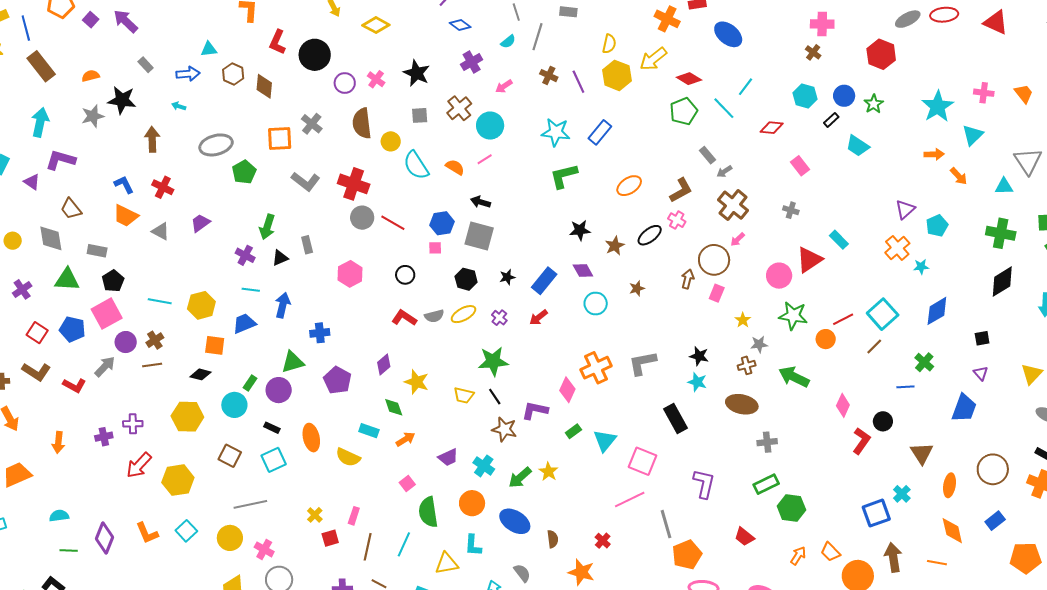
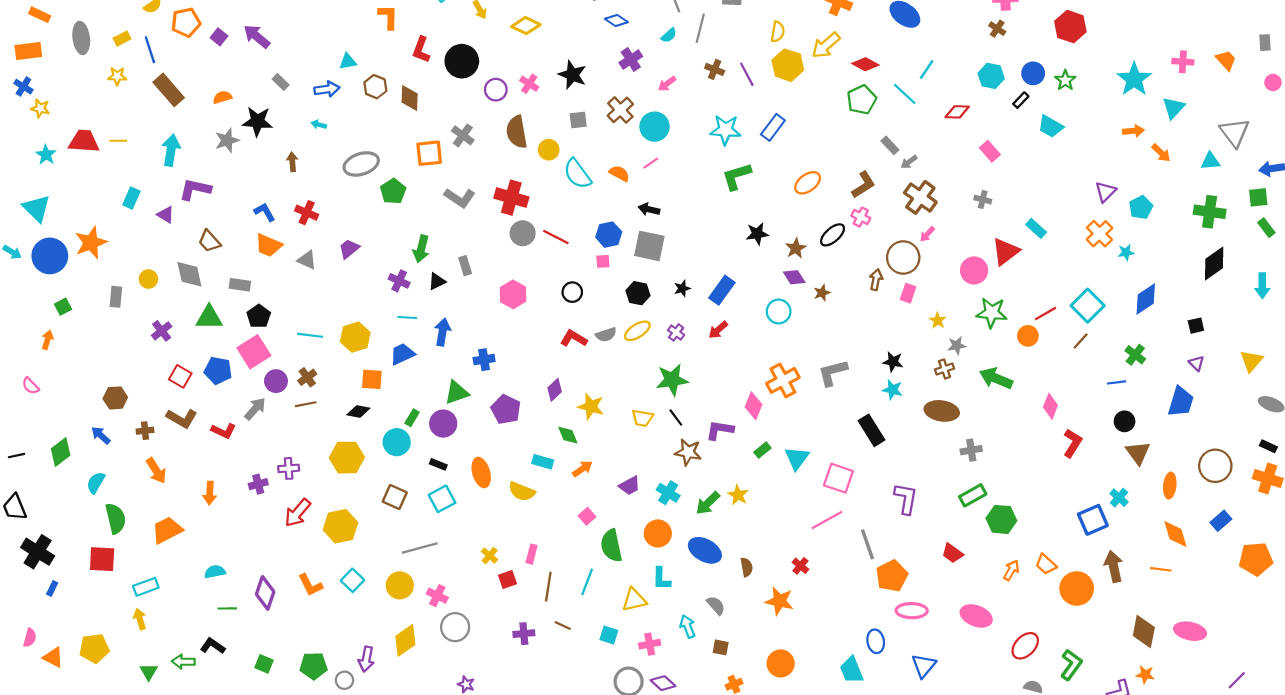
brown arrow: (152, 139) -> (292, 162), size x0.7
purple diamond: (583, 271) -> (794, 277), moved
black circle: (883, 421) -> (1125, 421), moved

